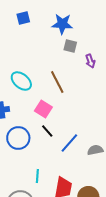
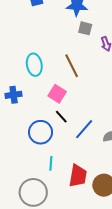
cyan ellipse: (21, 81) -> (34, 65), turned 40
blue circle: (18, 138) -> (41, 132), moved

